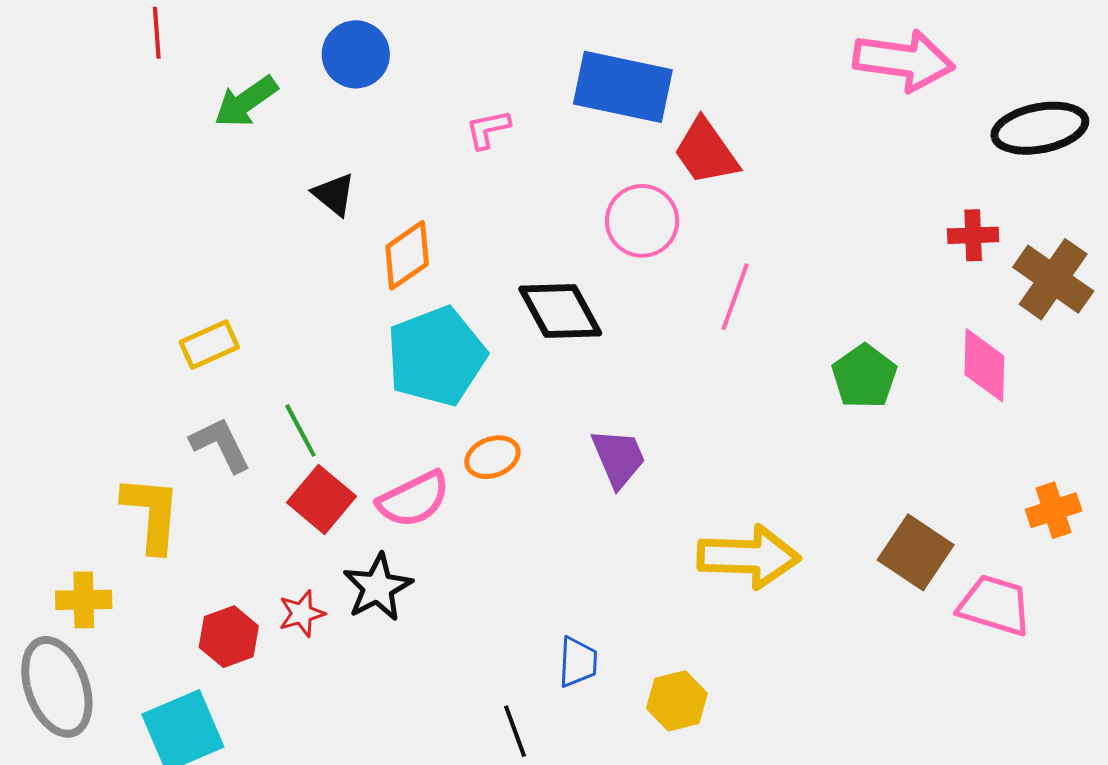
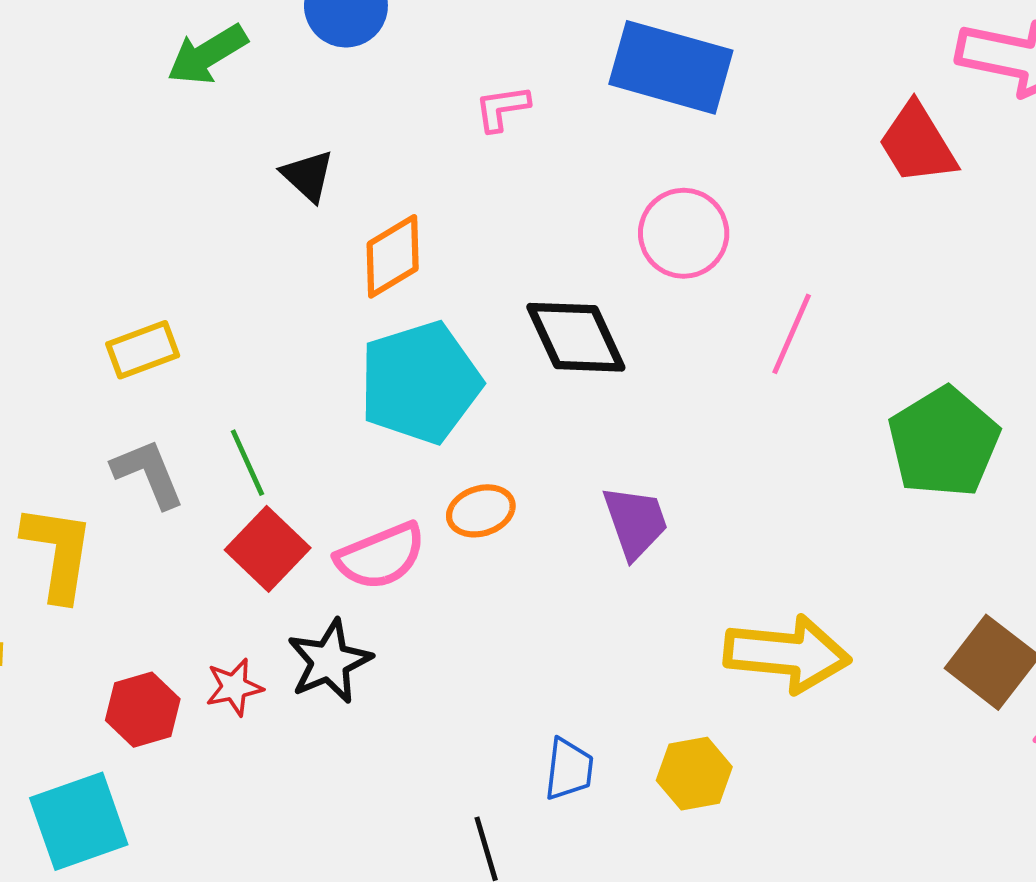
red trapezoid: (706, 152) -> (917, 144), moved
green pentagon: (864, 376) -> (944, 442), size x1.4
yellow hexagon: (677, 701) -> (694, 774), moved

